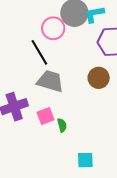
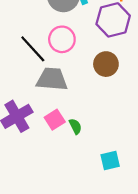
pink circle: (53, 28) -> (62, 39), moved

